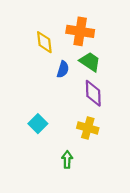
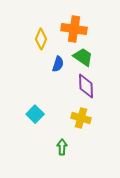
yellow diamond: (44, 42) -> (41, 39), turned 30

